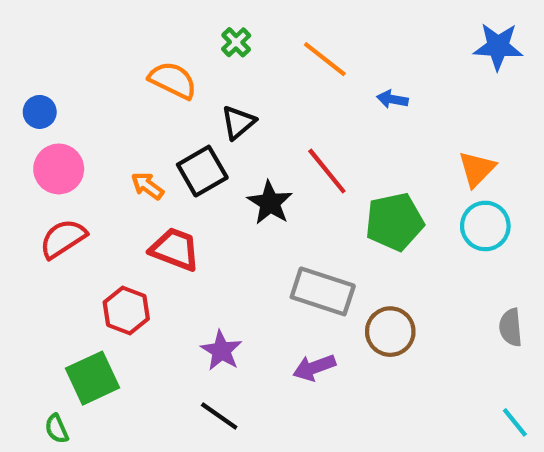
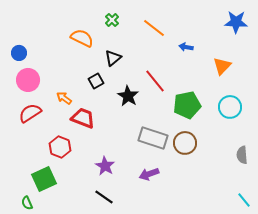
orange triangle: (477, 169) -> (222, 66), moved
black square: (202, 171) -> (96, 81), size x0.7
orange arrow: (147, 186) -> (64, 98), moved
brown circle: (390, 332) -> (185, 143), moved

